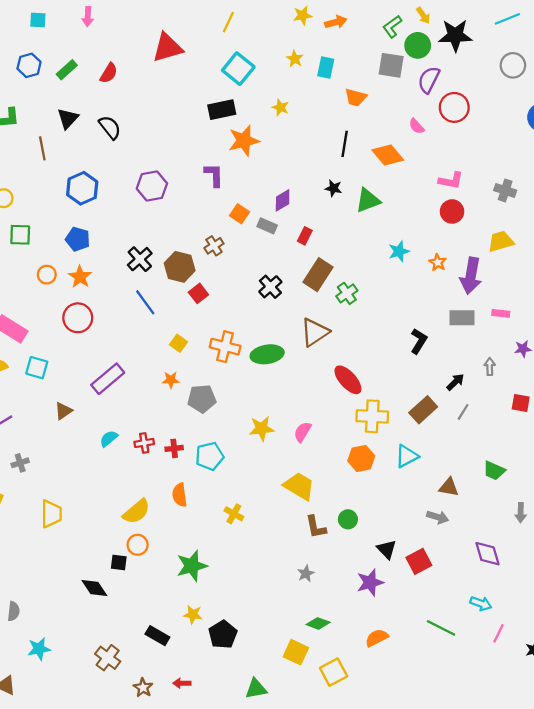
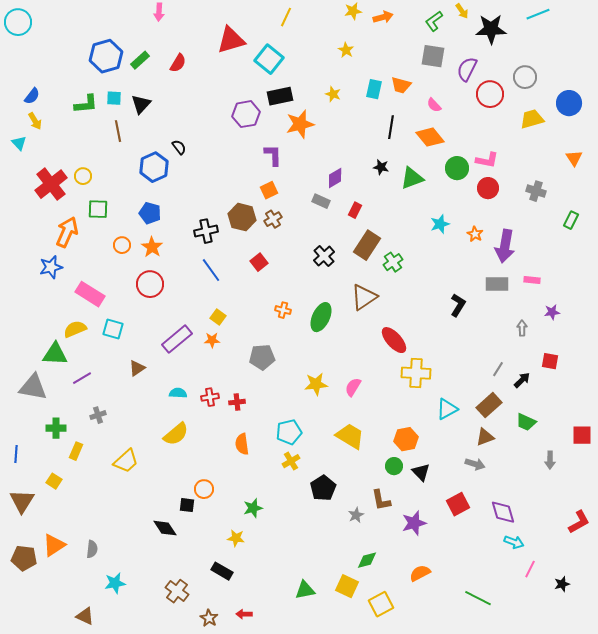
cyan square: (38, 20) -> (114, 98), moved
green circle: (418, 45) -> (457, 168), moved
blue hexagon: (29, 65) -> (106, 56), size x1.5
gray circle: (513, 65) -> (525, 77), moved
cyan rectangle: (326, 68) -> (374, 89), moved
cyan square: (238, 69) -> (269, 59), moved
pink semicircle: (417, 126) -> (434, 105), moved
black semicircle: (110, 127) -> (179, 147), moved, size x0.7
purple hexagon: (152, 186) -> (246, 114), moved
gray cross: (505, 190) -> (536, 191), moved
orange square: (239, 214) -> (269, 190), moved, turned 30
yellow trapezoid: (501, 241) -> (532, 119), moved
black cross: (140, 259) -> (206, 231), turned 30
brown hexagon: (180, 267) -> (242, 217), moved
yellow square: (179, 343) -> (218, 317), moved
orange cross: (225, 347) -> (283, 310), size x0.6
green ellipse: (267, 354) -> (321, 317), turned -56
orange star: (171, 380) -> (212, 340), moved
black arrow: (455, 382) -> (522, 380), moved
brown rectangle: (423, 410) -> (489, 405), moved
cyan semicircle: (109, 438) -> (178, 393), turned 42
cyan pentagon: (210, 456) -> (289, 432), moved
orange hexagon: (361, 458) -> (406, 439), moved
brown triangle: (449, 487) -> (485, 437), turned -30
yellow semicircle: (136, 512) -> (176, 434), moved
yellow trapezoid: (51, 514) -> (126, 461), turned 48
yellow cross: (234, 514) -> (291, 461), turned 30
brown L-shape: (316, 527) -> (381, 500), moved
black triangle: (387, 549) -> (421, 472), moved
purple diamond: (487, 554) -> (503, 512), moved
green star: (192, 566) -> (253, 508), size x0.7
yellow star: (193, 615) -> (236, 538), moved
green diamond: (318, 623) -> (367, 560), turned -35
green line: (441, 628) -> (478, 598), moved
black pentagon: (223, 634) -> (323, 488), moved
green triangle: (256, 689) -> (305, 590), moved

